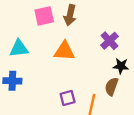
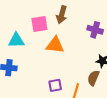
pink square: (44, 16) -> (39, 24), moved
purple cross: (109, 41) -> (95, 30), moved, turned -35

